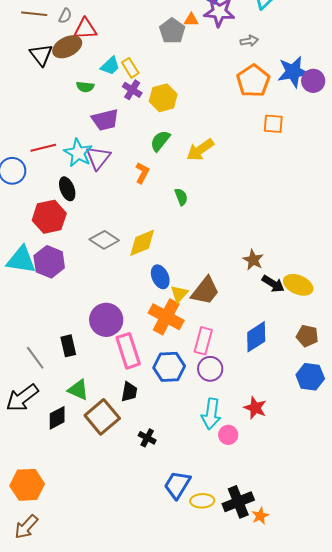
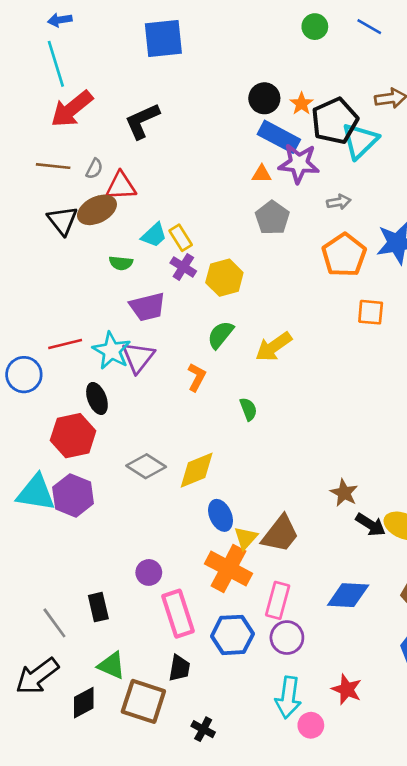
gray pentagon: (172, 31) -> (272, 218), moved
purple circle: (106, 320) -> (149, 572), size x0.6
blue diamond: (256, 337) -> (348, 595), turned 36
brown square: (102, 417) -> (143, 701), turned -32

